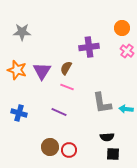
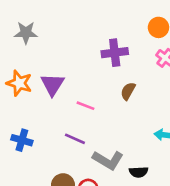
brown semicircle: (66, 68) -> (128, 91), moved
gray L-shape: (102, 103) -> (108, 160), moved, turned -50

